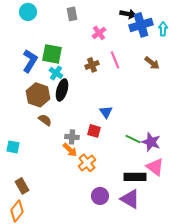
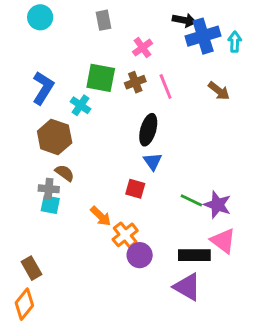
green square: (52, 54) -> (101, 78), moved
brown cross: (92, 65) -> (135, 82), moved
black ellipse: (62, 90) -> (148, 130), moved
gray cross: (72, 137) -> (49, 189), moved
cyan square: (13, 147) -> (50, 205), moved
purple circle: (100, 196) -> (140, 255), moved

